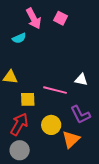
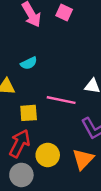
cyan semicircle: (19, 38) -> (29, 63), moved
yellow circle: (51, 125) -> (48, 155), moved

